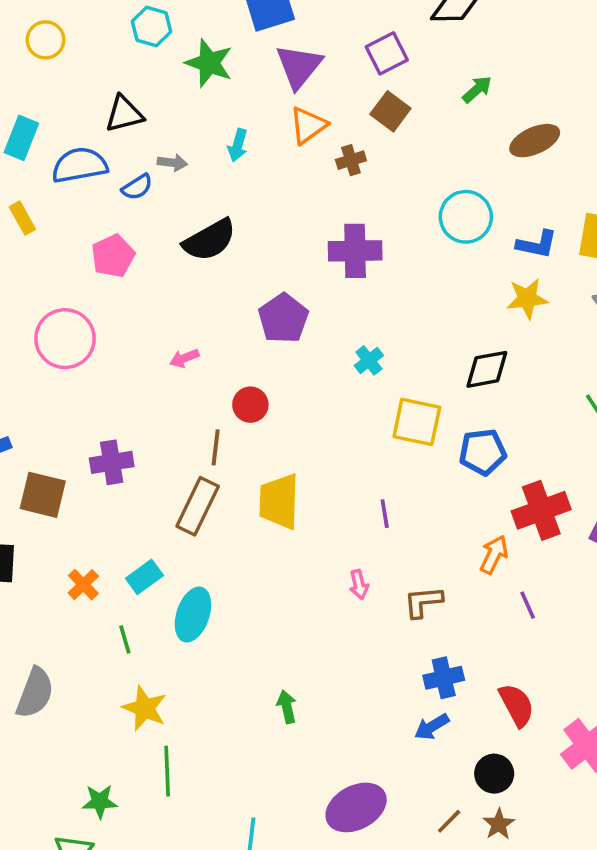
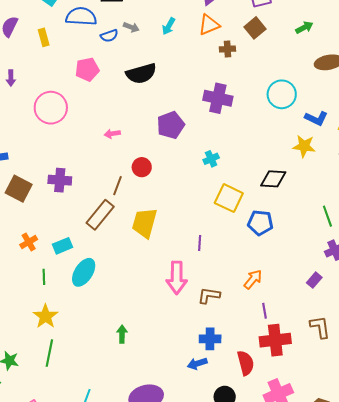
red cross: (541, 510) -> (275, 340), moved
pink arrow: (359, 584) -> (177, 278), size x2.0

